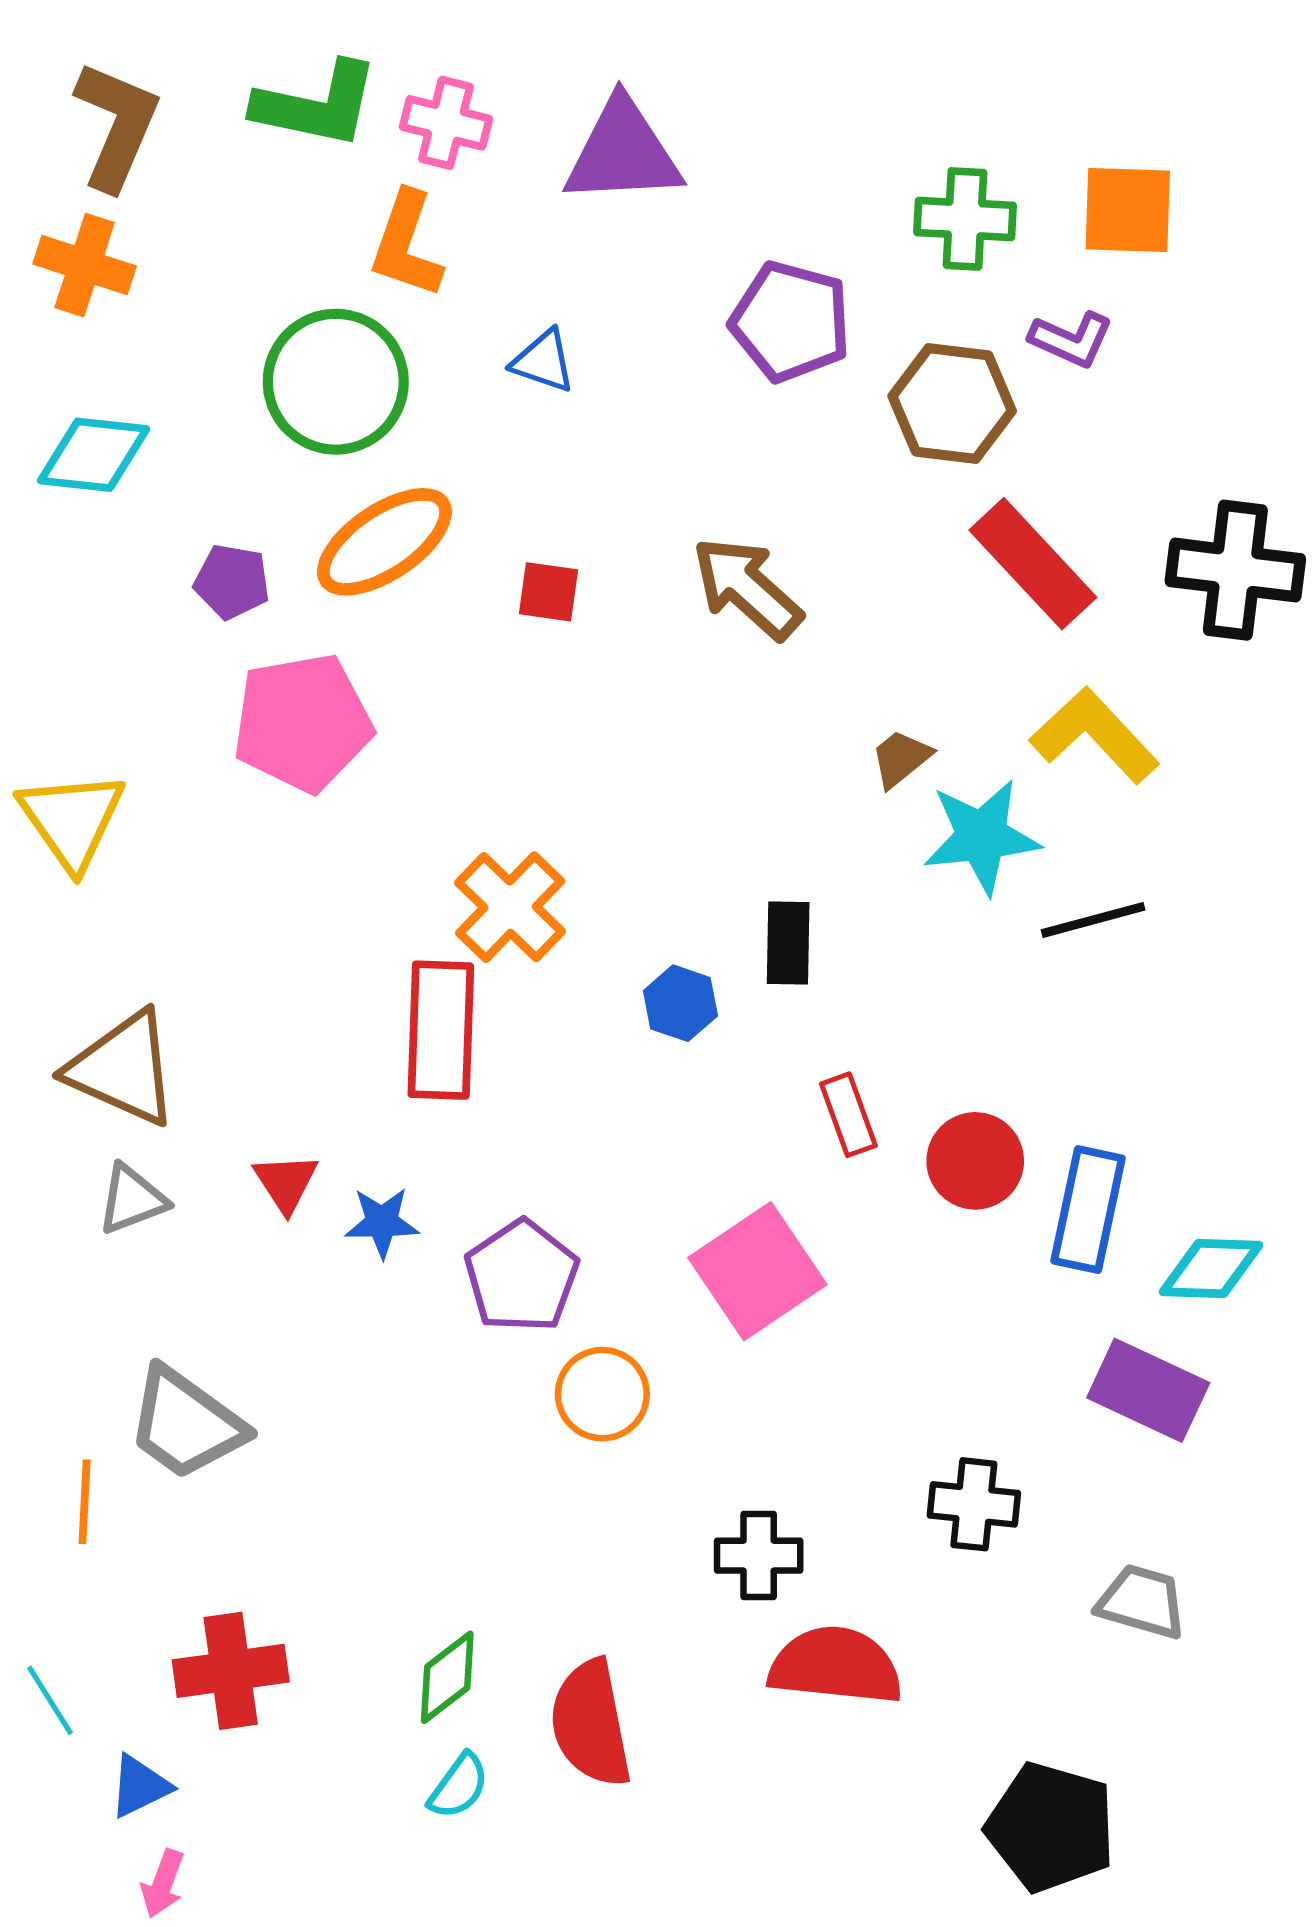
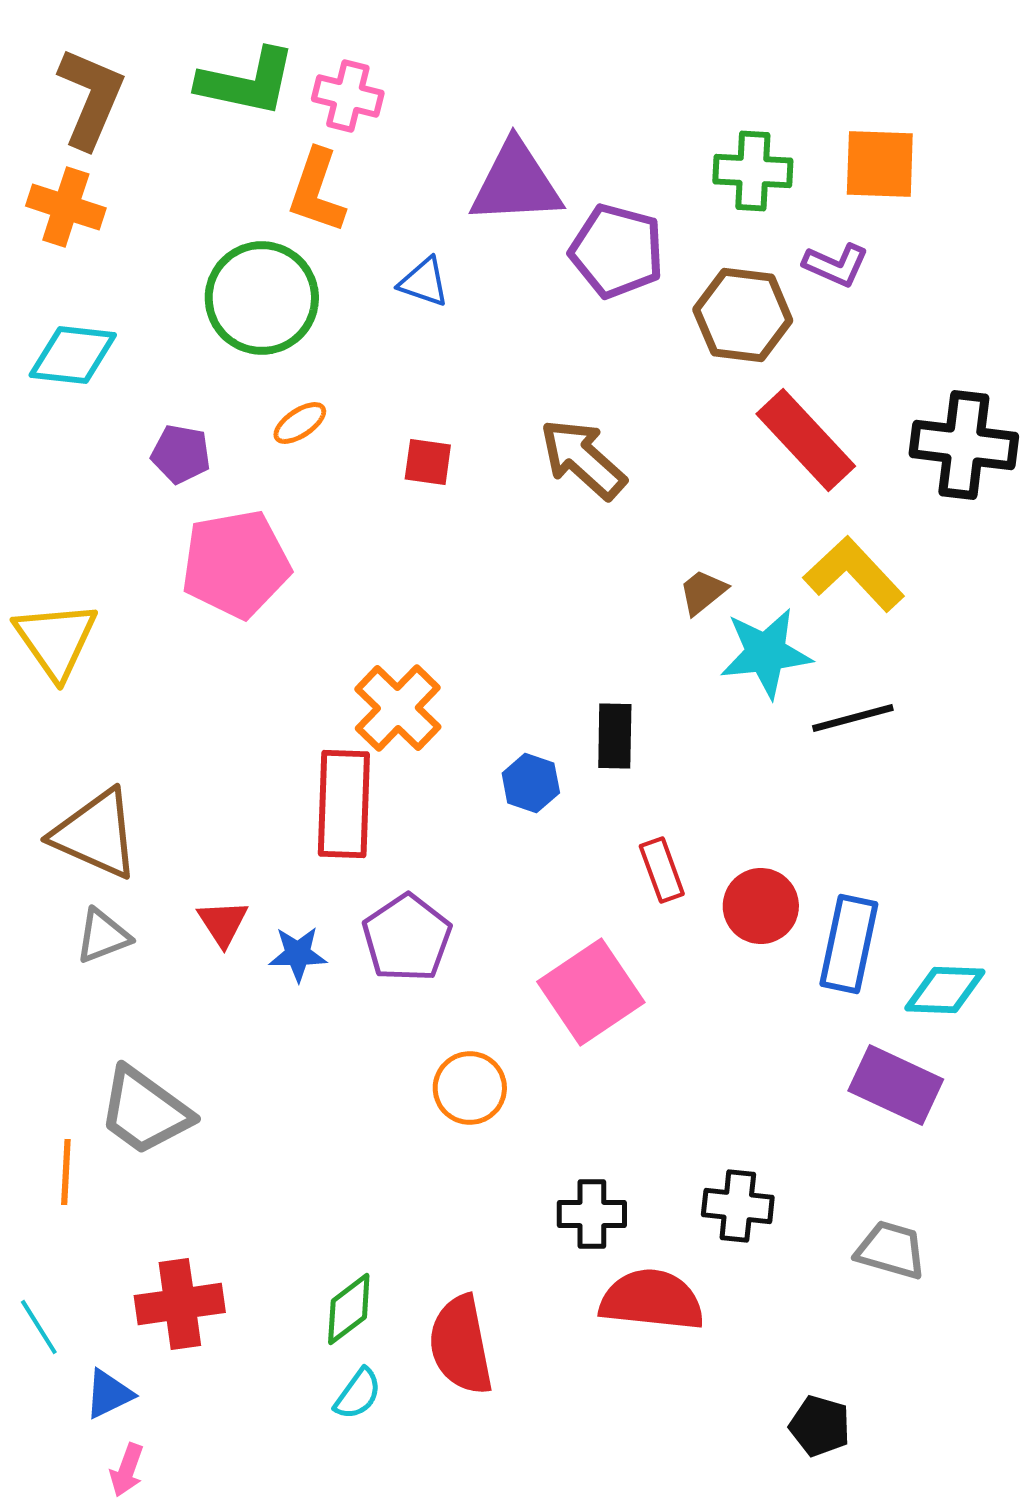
purple triangle: (623, 152) -> (516, 183), moved
orange ellipse: (384, 542) -> (300, 423), size x0.5
purple pentagon: (522, 1276) -> (407, 938), moved
black cross: (974, 1504) -> (738, 1206), moved
black pentagon: (1051, 1827) -> (820, 1426), size x0.6

